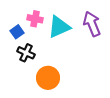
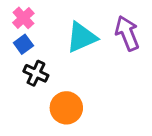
pink cross: (35, 19) -> (23, 18), moved, turned 35

